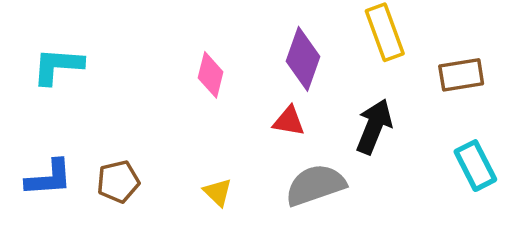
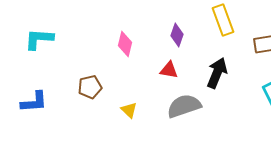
purple diamond: (303, 59) -> (177, 35), size x0.7
brown pentagon: (118, 182) -> (90, 87), moved

